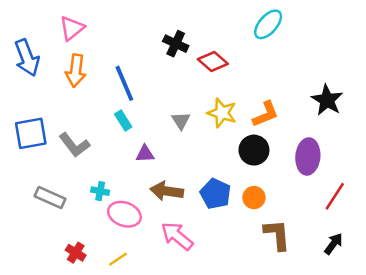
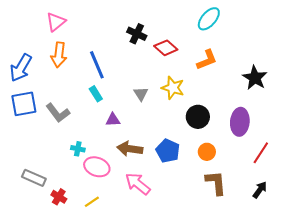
blue arrow: (27, 58) -> (21, 68), moved, turned 52
orange L-shape: (266, 114) -> (207, 60), moved
gray rectangle: (50, 198) -> (34, 178), moved
orange circle: (254, 198) -> (207, 152), moved

